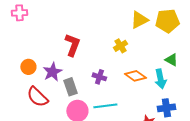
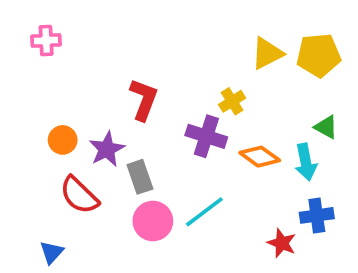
purple cross: (99, 77) -> (206, 136), moved, size x1.5
cyan line: (105, 106) -> (204, 212), turned -30

